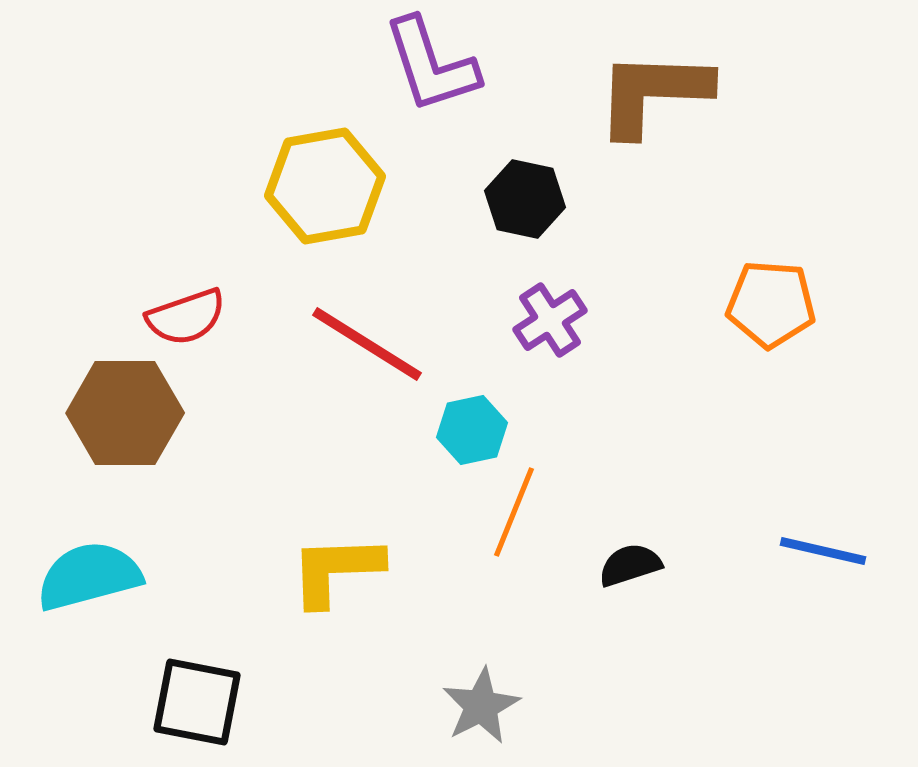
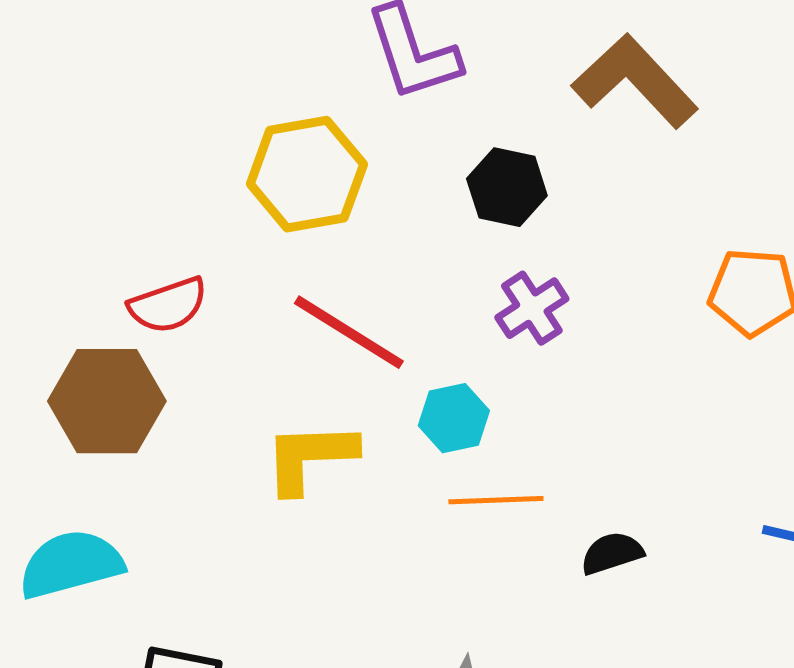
brown L-shape: (653, 93) -> (635, 81), turned 45
orange line: (514, 512) -> (496, 500), turned 66
yellow L-shape: (336, 570) -> (310, 457), moved

